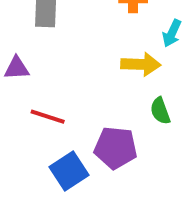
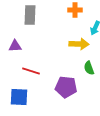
blue square: (69, 171) -> (19, 97), moved, turned 36

